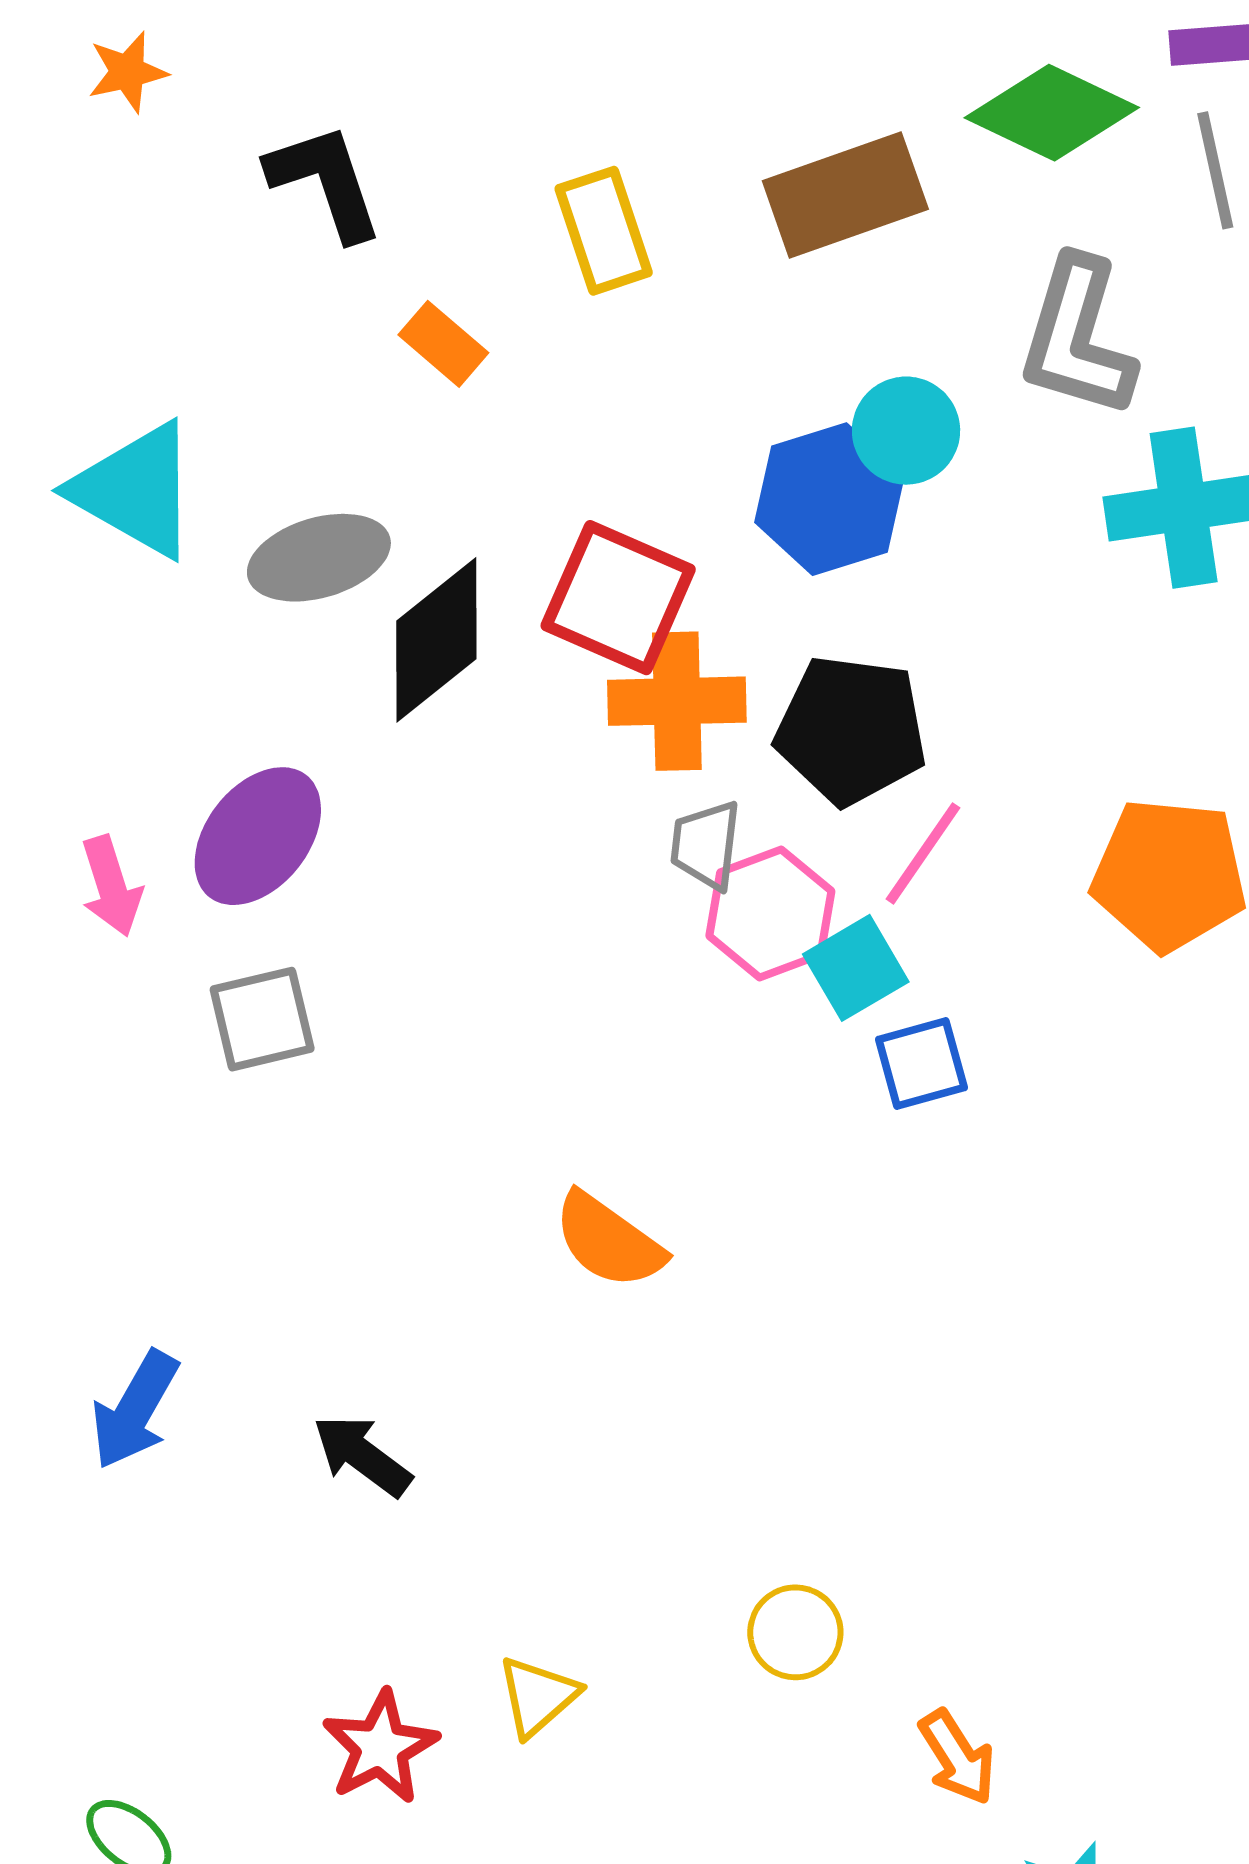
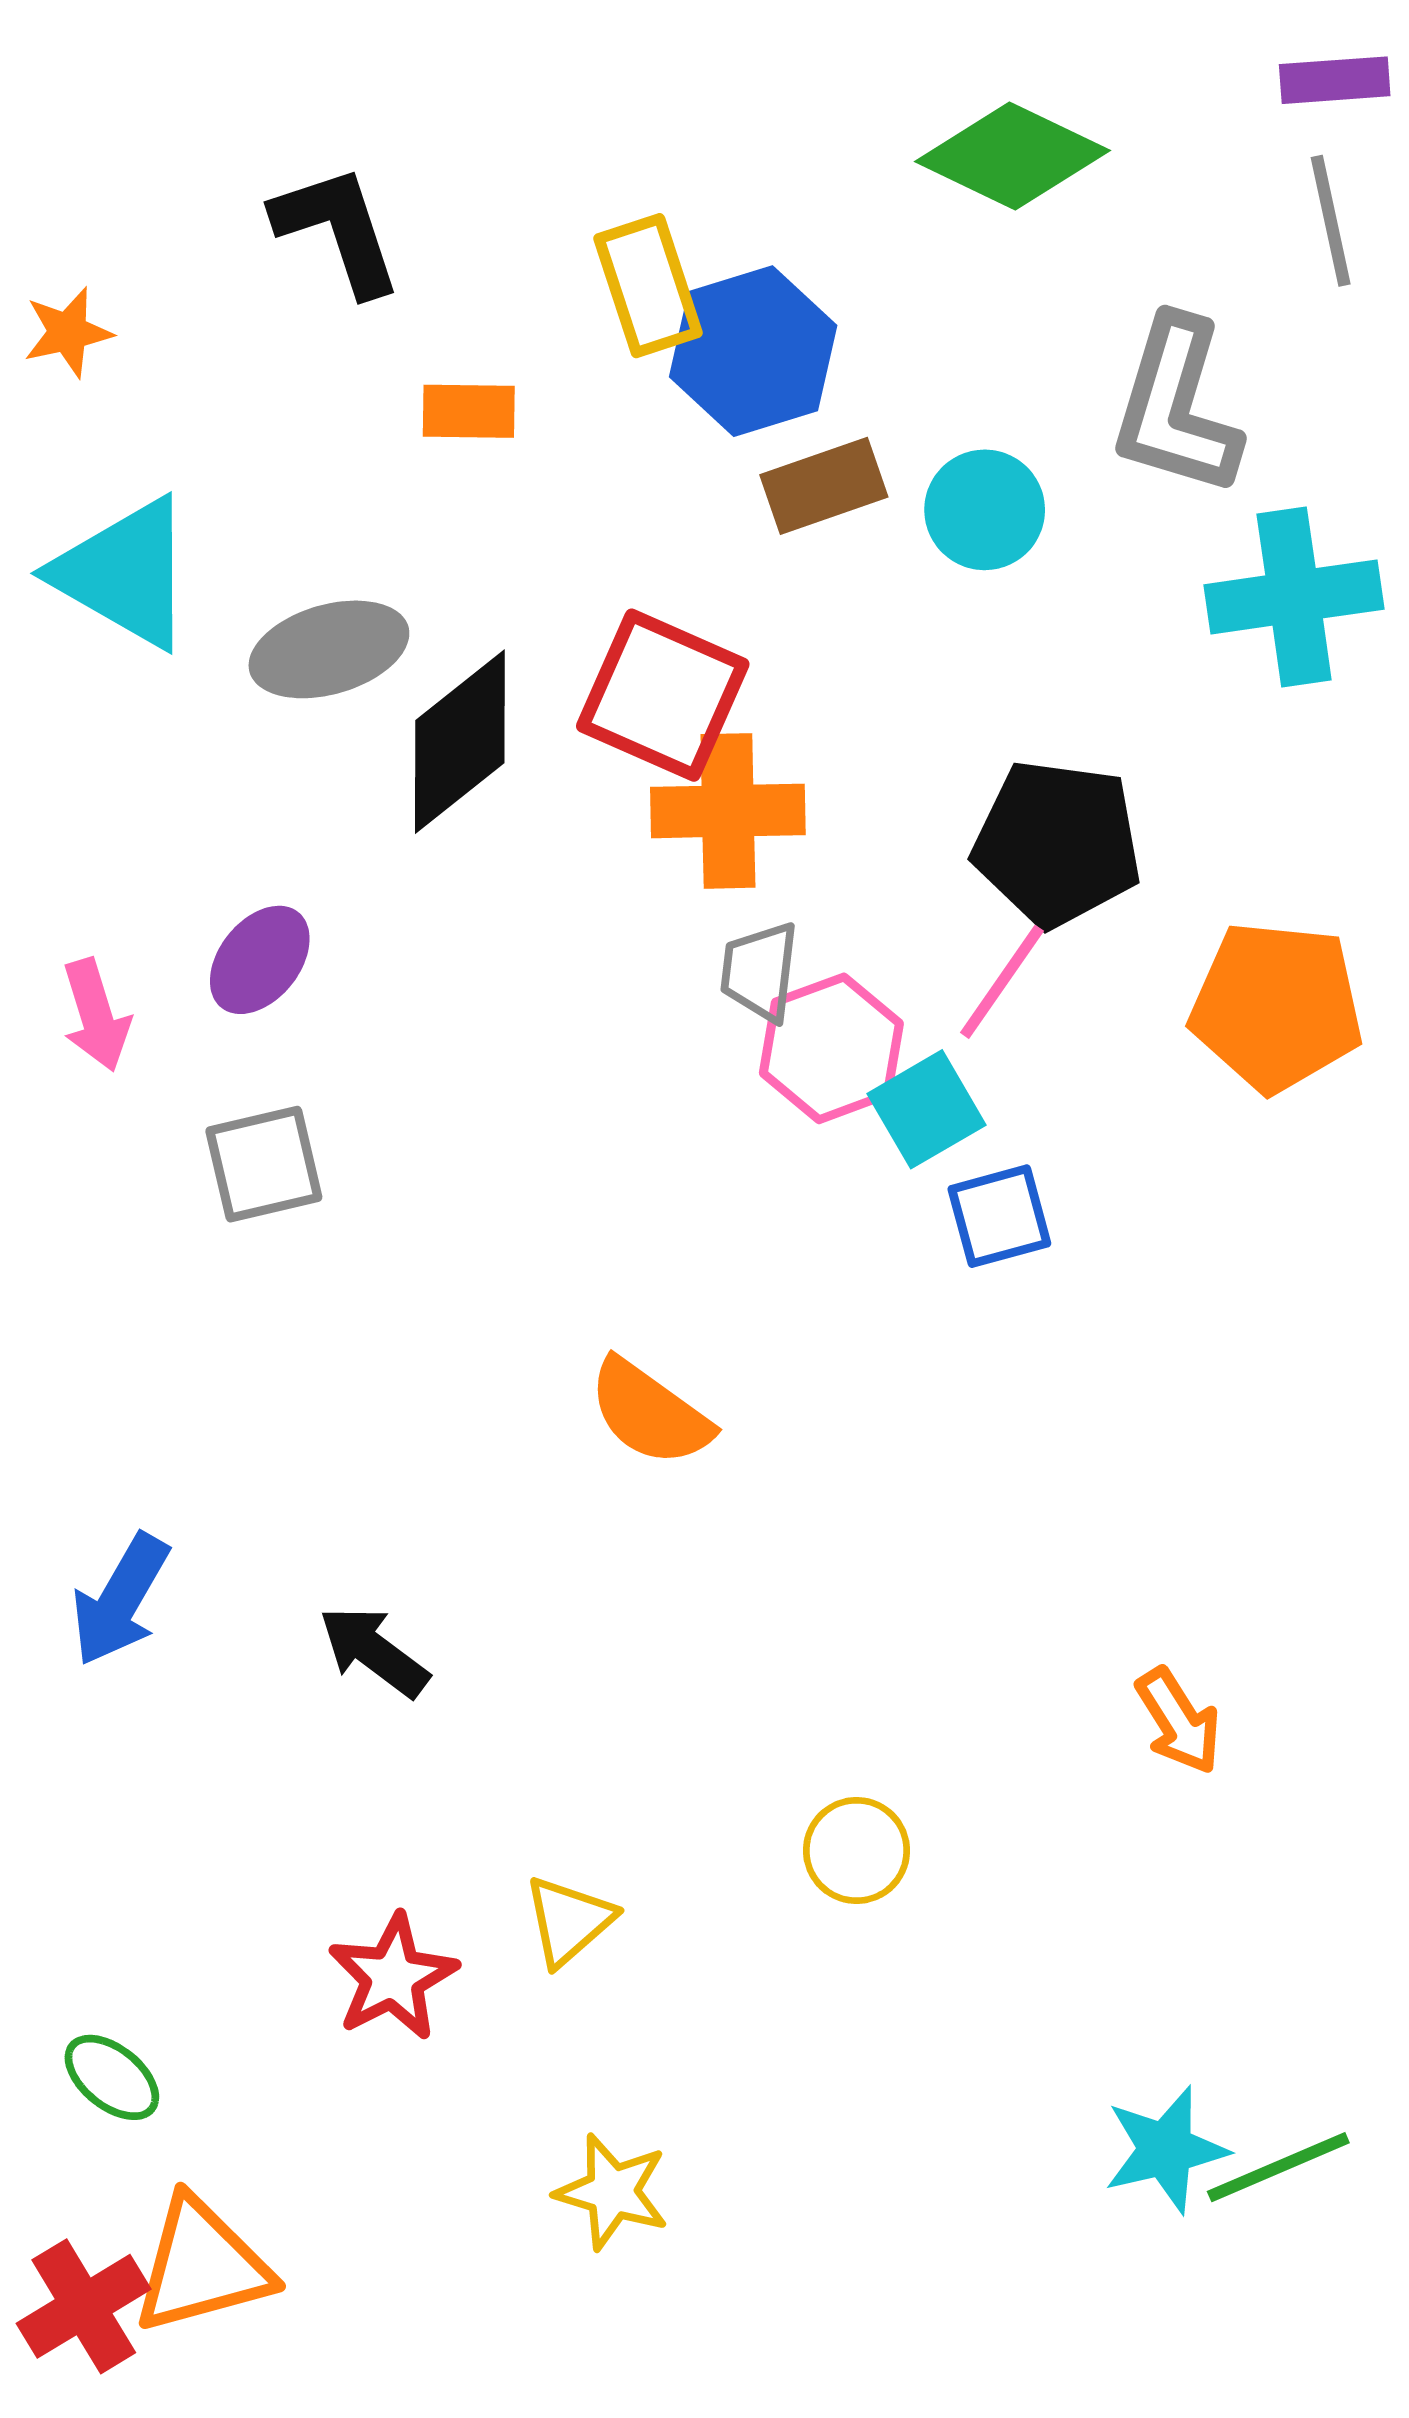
orange star: (127, 72) -> (68, 332), moved
green diamond: (1052, 113) -> (1012, 156), moved
brown rectangle: (845, 195) -> (824, 486), moved, size x0.7
orange rectangle: (443, 344) -> (469, 411), turned -40
blue hexagon: (829, 499) -> (753, 351), moved
black pentagon: (851, 730) -> (1057, 843), moved
purple ellipse: (258, 836) -> (260, 960), size x0.7
orange arrow: (957, 1757) -> (1179, 1721), moved

